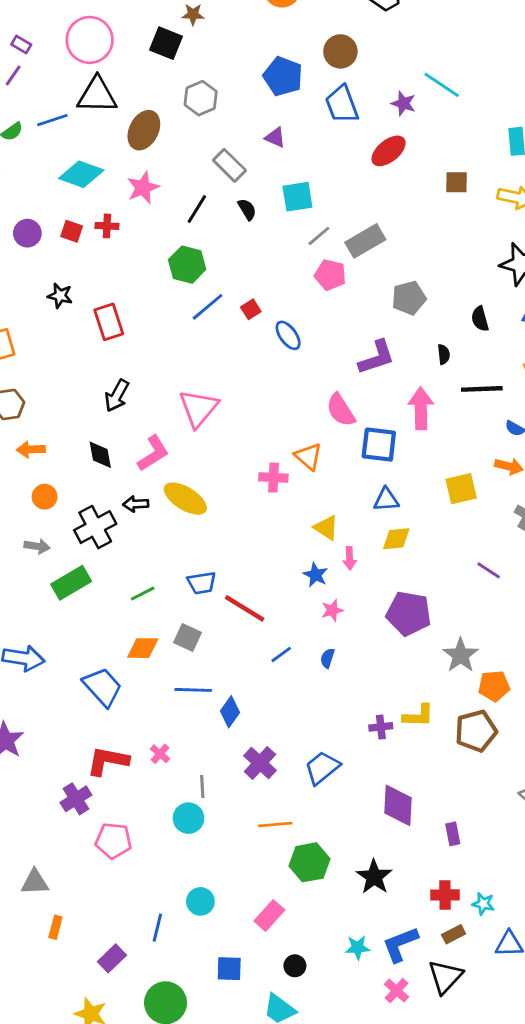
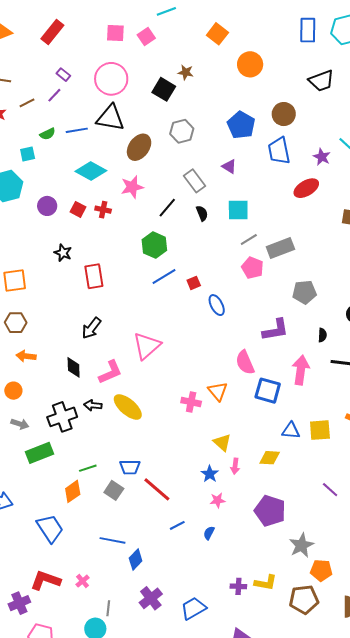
orange circle: (45, 497) -> (13, 391), moved
blue triangle: (386, 500) -> (291, 431), moved
gray square: (188, 637) -> (114, 490), moved
orange diamond: (143, 648) -> (73, 491), moved, turned -45

